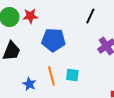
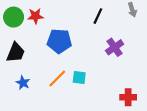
orange line: (51, 76) -> (57, 79), turned 60
blue star: (29, 84) -> (23, 83), moved

